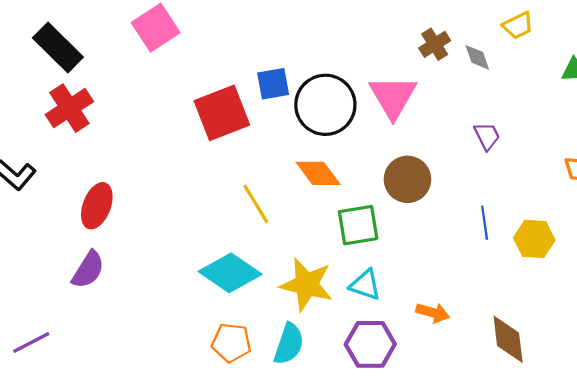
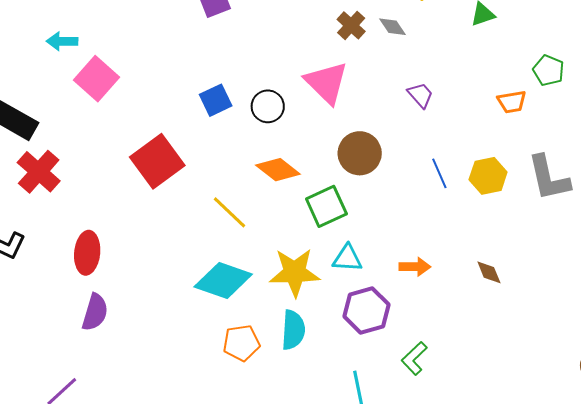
black circle: (325, 105) -> (268, 106), size x0.6
red square: (222, 113) -> (157, 161), moved
brown diamond: (508, 339) -> (489, 272), size x0.6

